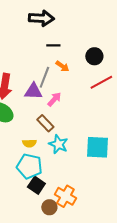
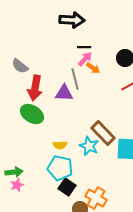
gray line: (44, 77) -> (75, 79), turned -35
pink arrow: (54, 99) -> (85, 59), moved
brown rectangle: (45, 123) -> (103, 133), moved, size x1.4

